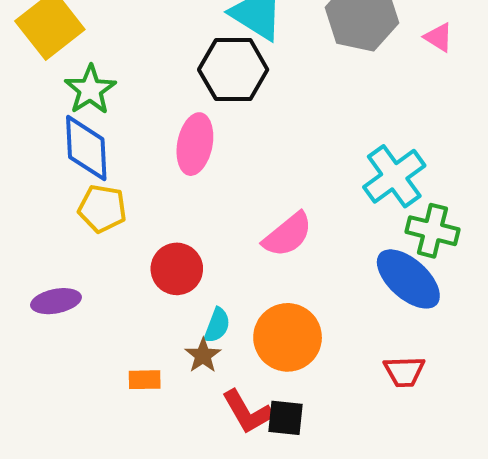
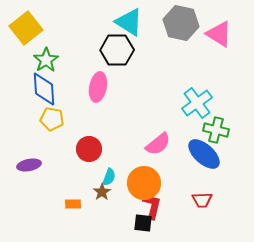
pink triangle: (439, 37) -> (219, 34), size x1.8
pink semicircle: (288, 235) -> (158, 144), moved
red L-shape: (247, 412) -> (152, 206), moved, turned -136

